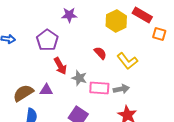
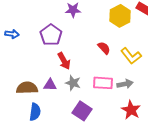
gray star: (79, 78) -> (73, 83), moved
brown semicircle: (23, 93) -> (27, 88), turned 30

